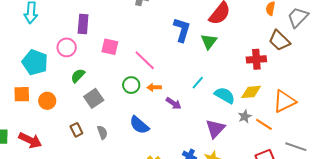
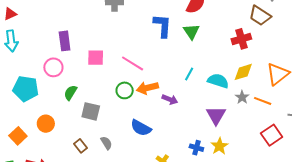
orange arrow: (154, 87) -> (147, 88), size x1.5
orange square: (22, 94) -> (18, 136), moved, turned -30
gray square: (94, 98) -> (91, 111), turned -30

